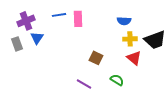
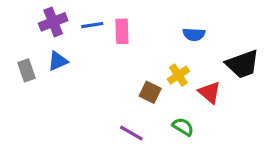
purple cross: (26, 21) -> (53, 22), moved
blue triangle: (37, 38) -> (58, 61), turned 32
yellow cross: (130, 39) -> (178, 75), moved, turned -32

